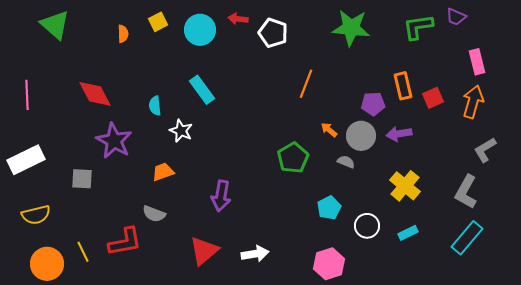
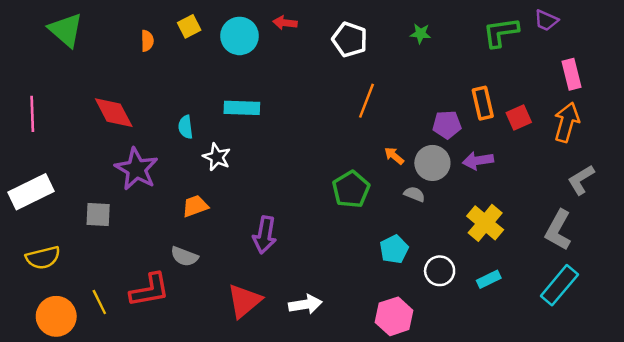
green star: (351, 28) -> (420, 34), size x0.5
white pentagon: (273, 33) -> (350, 40), moved
cyan rectangle: (202, 90) -> (242, 108), turned -52

